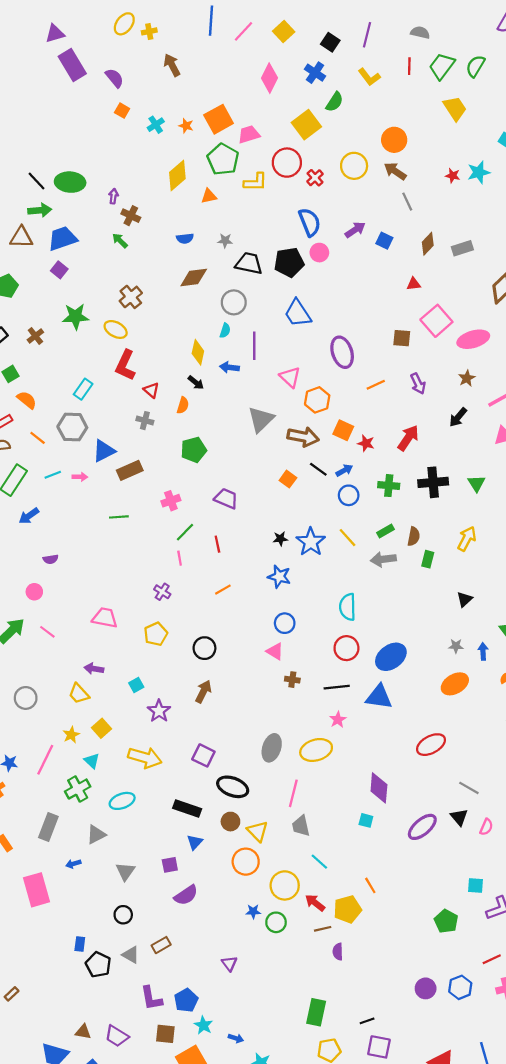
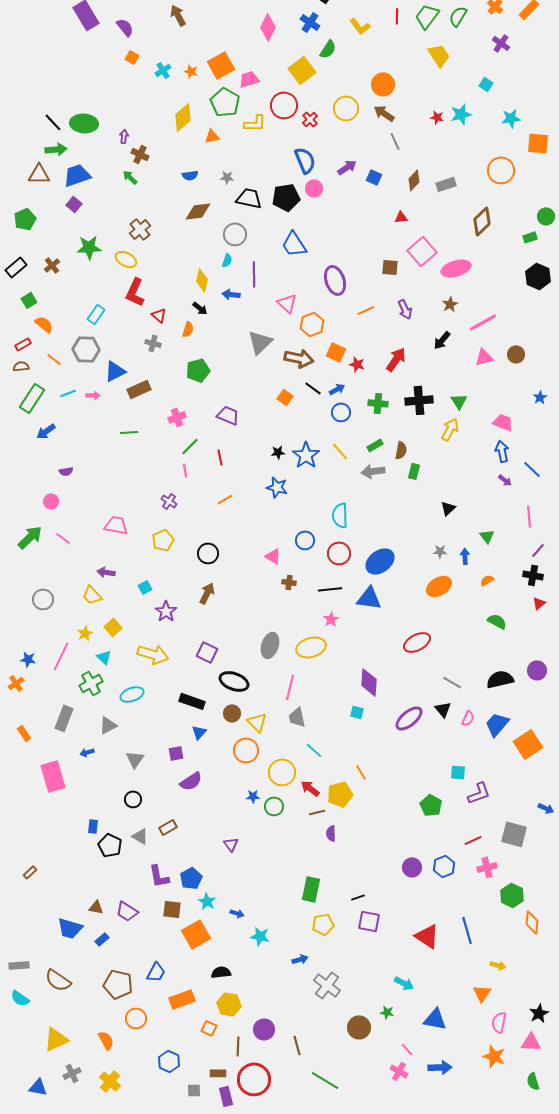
yellow arrow: (467, 539) -> (450, 429), moved
blue circle: (285, 623) -> (305, 540), moved

